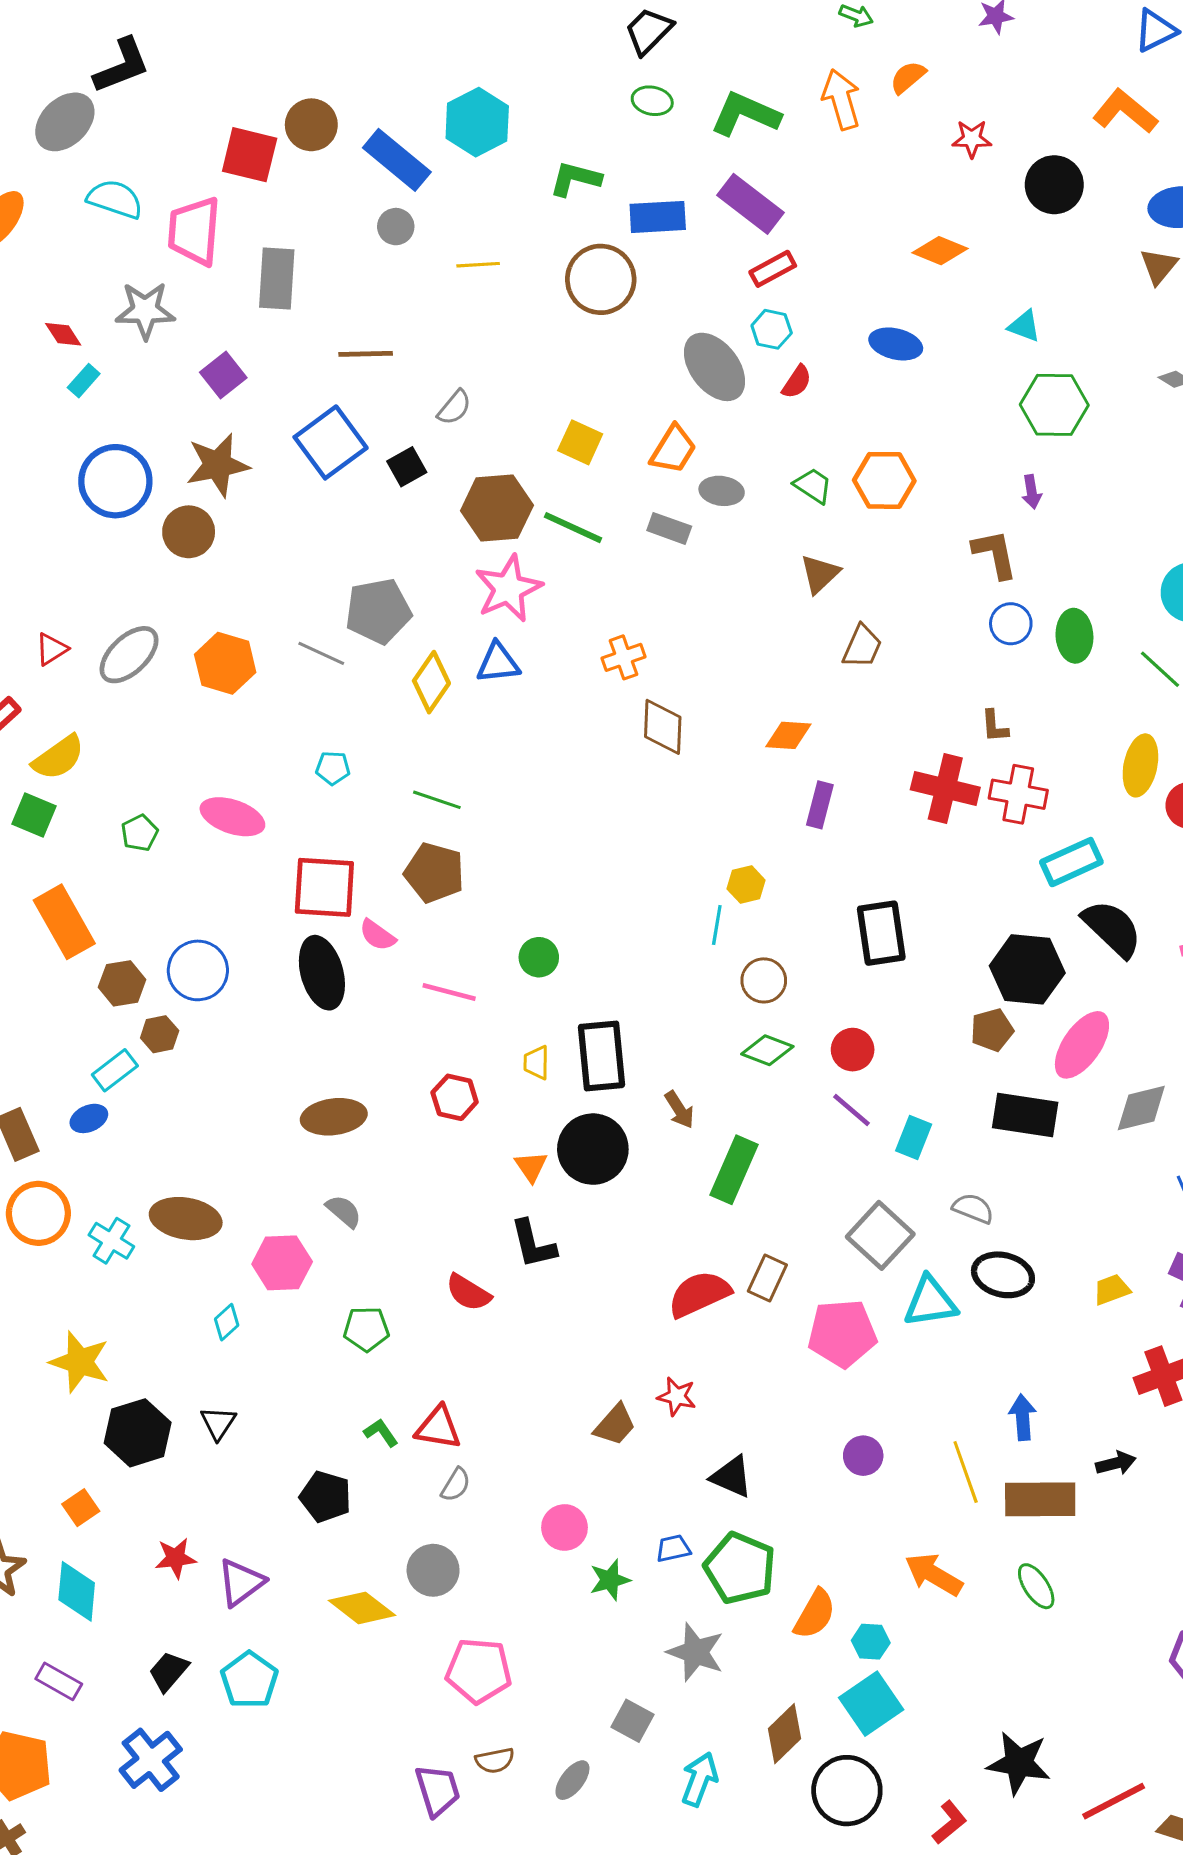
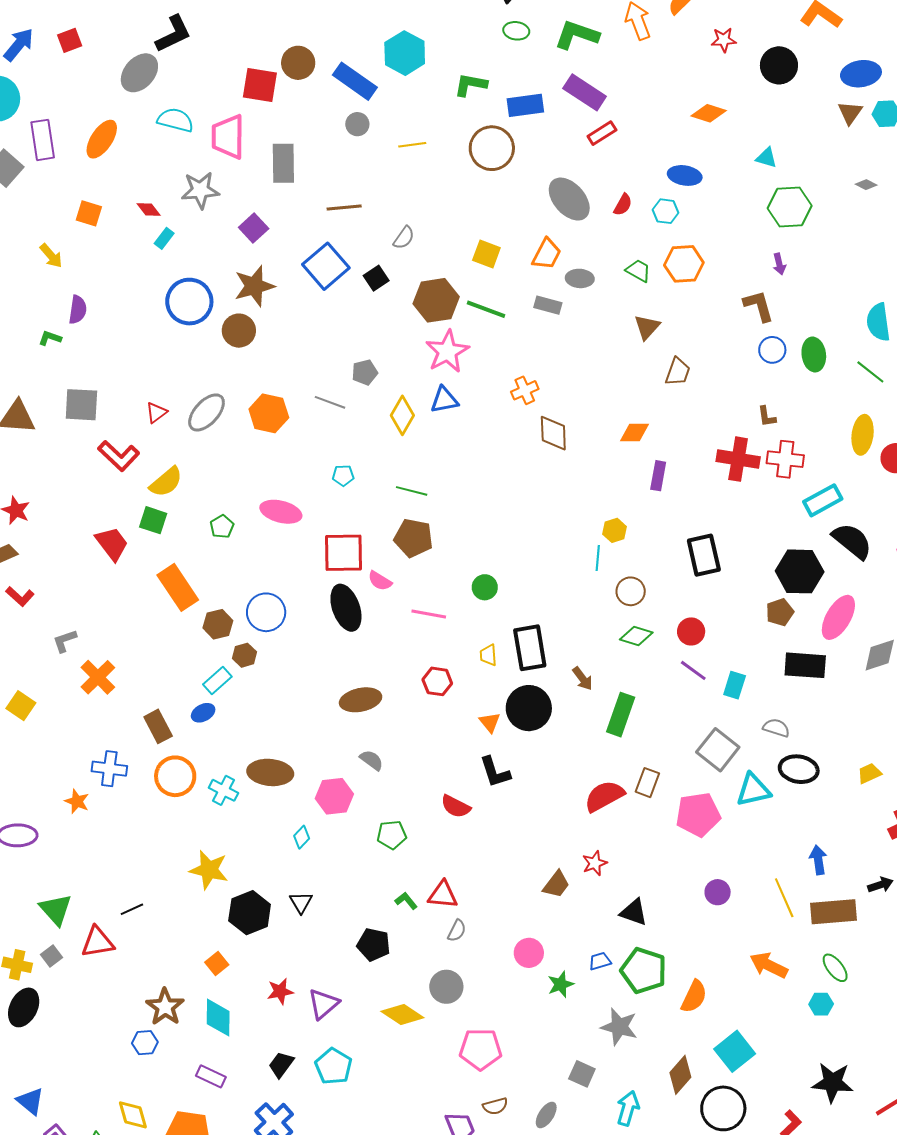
cyan hexagon: (772, 329) -> (666, 211), moved
gray pentagon: (378, 611) -> (365, 372), size x0.6
red star: (677, 1396) -> (595, 863), turned -30
cyan hexagon: (871, 1642) -> (821, 1004), moved

